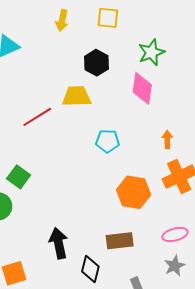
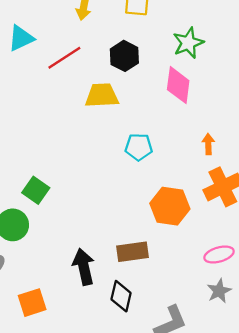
red line: (37, 117) -> (64, 58), moved
brown rectangle: (120, 241) -> (132, 252), moved

